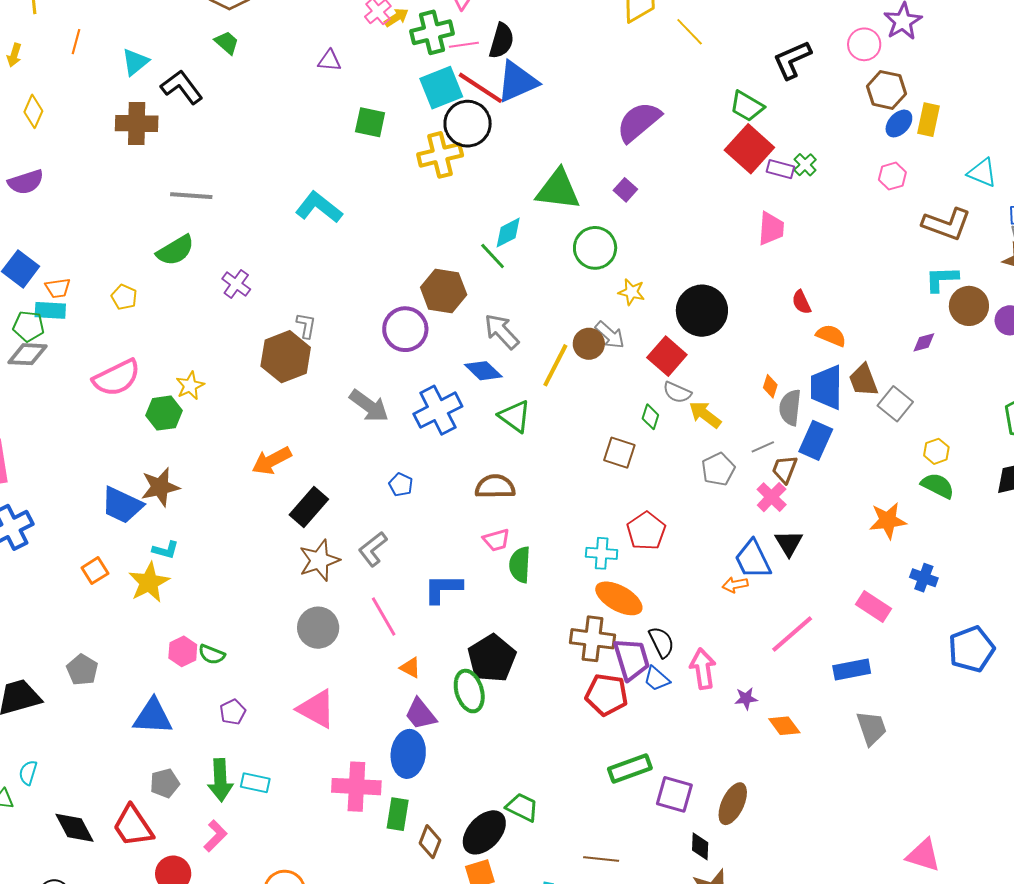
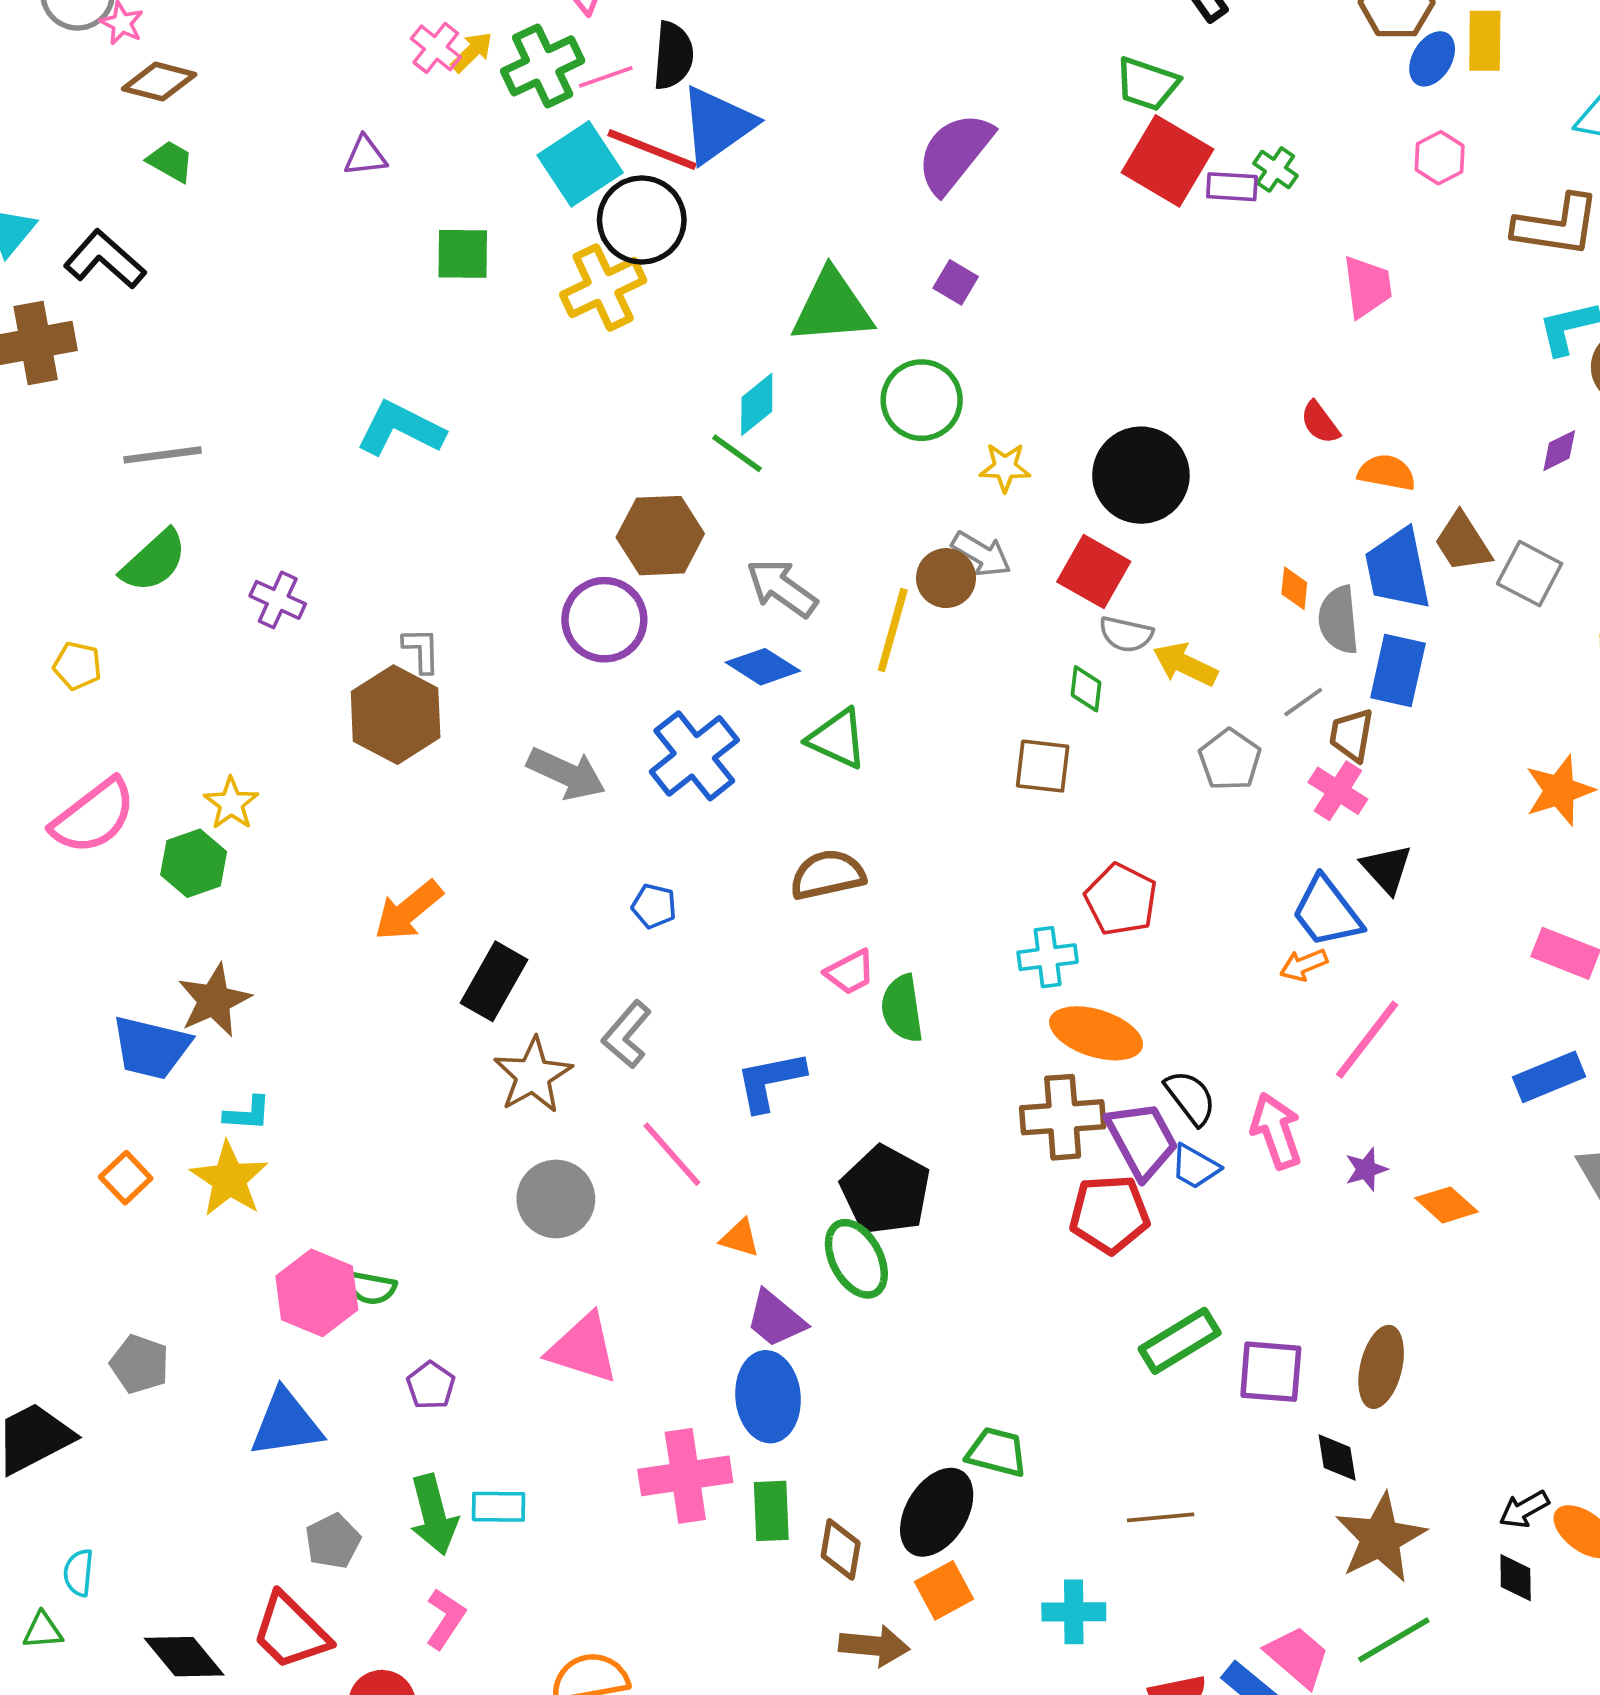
pink trapezoid: (771, 228) -> (1367, 287), moved
pink line: (792, 634) -> (1367, 1040), moved
pink hexagon: (183, 651) -> (317, 1293), size x1.5

